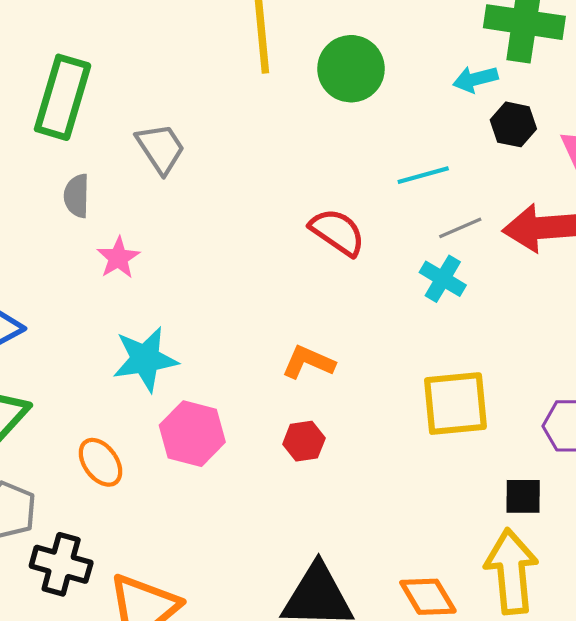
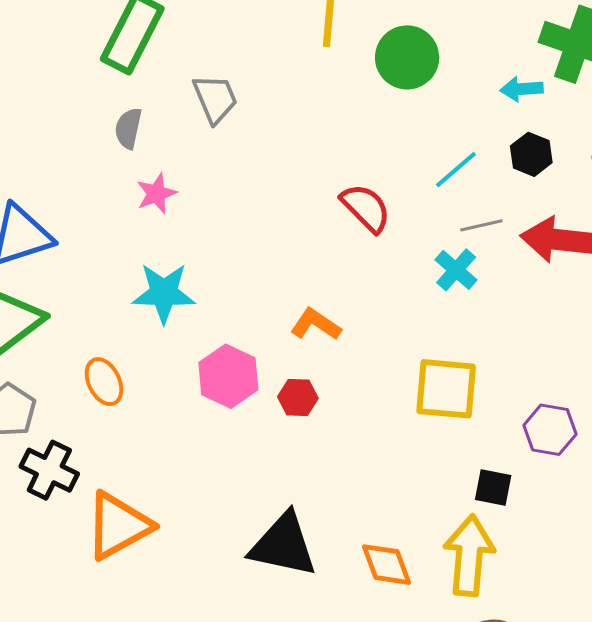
black hexagon: (513, 124) -> (531, 154), moved
cyan line: (423, 175) -> (456, 170), turned -36
pink hexagon: (192, 434) -> (228, 376), moved

